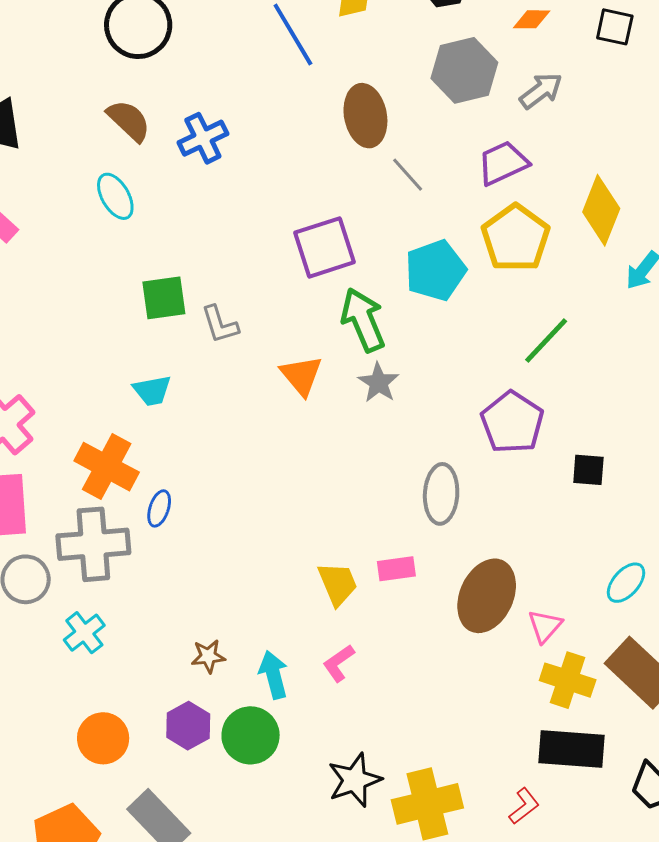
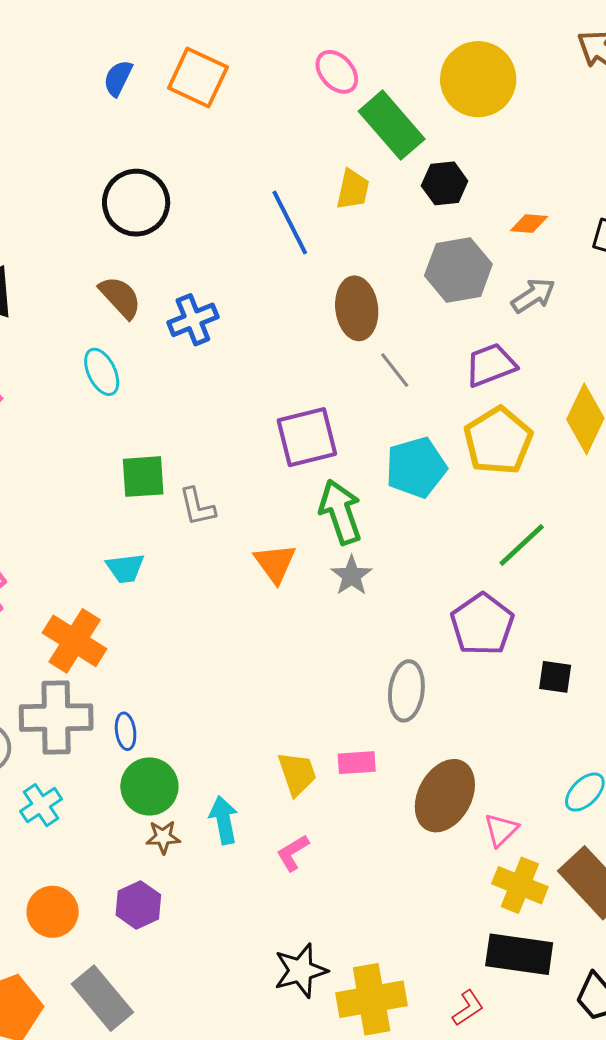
blue ellipse: (159, 508) -> (126, 731), moved, turned -30
cyan arrow: (273, 675) -> (224, 820), moved
green circle: (251, 735) -> (149, 786), moved

